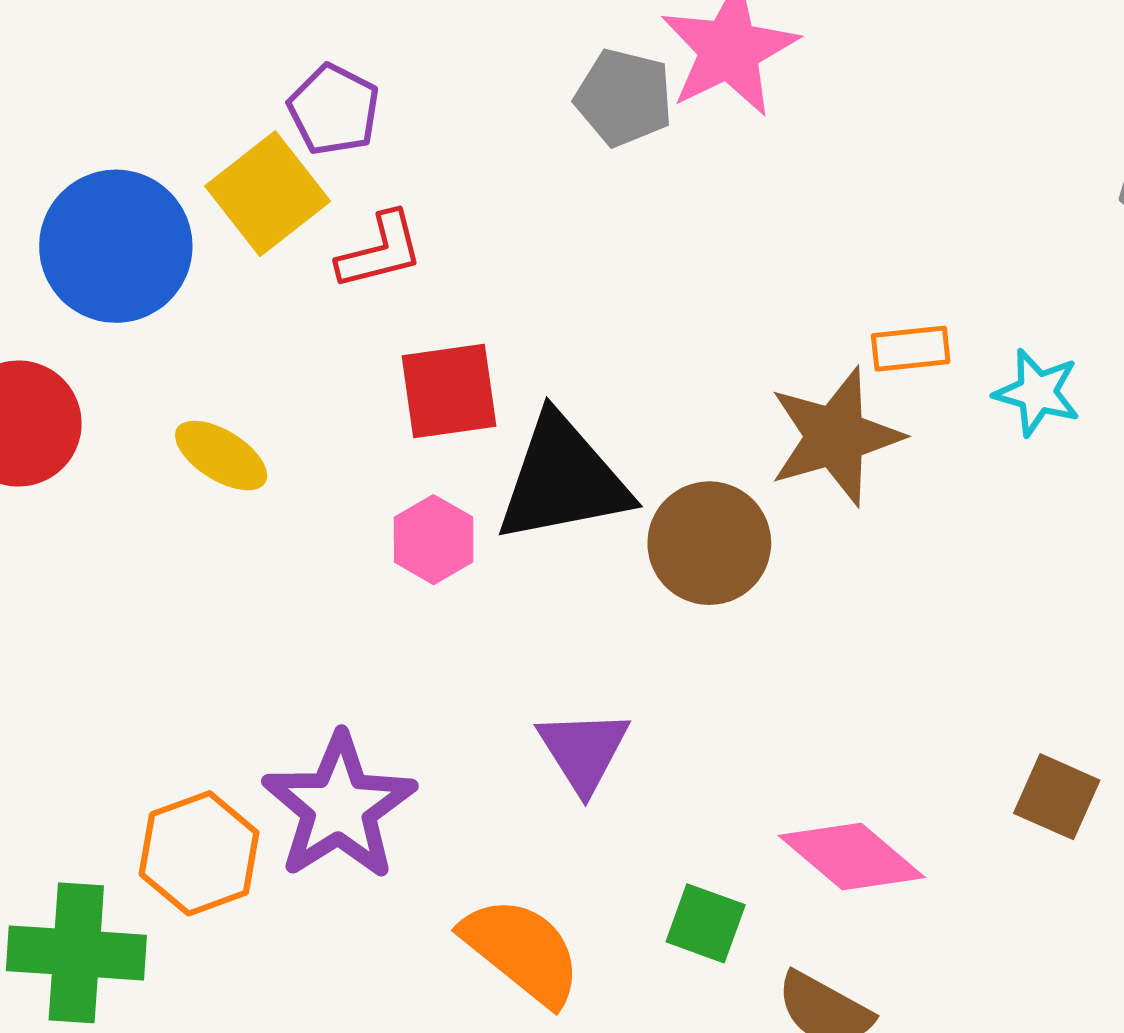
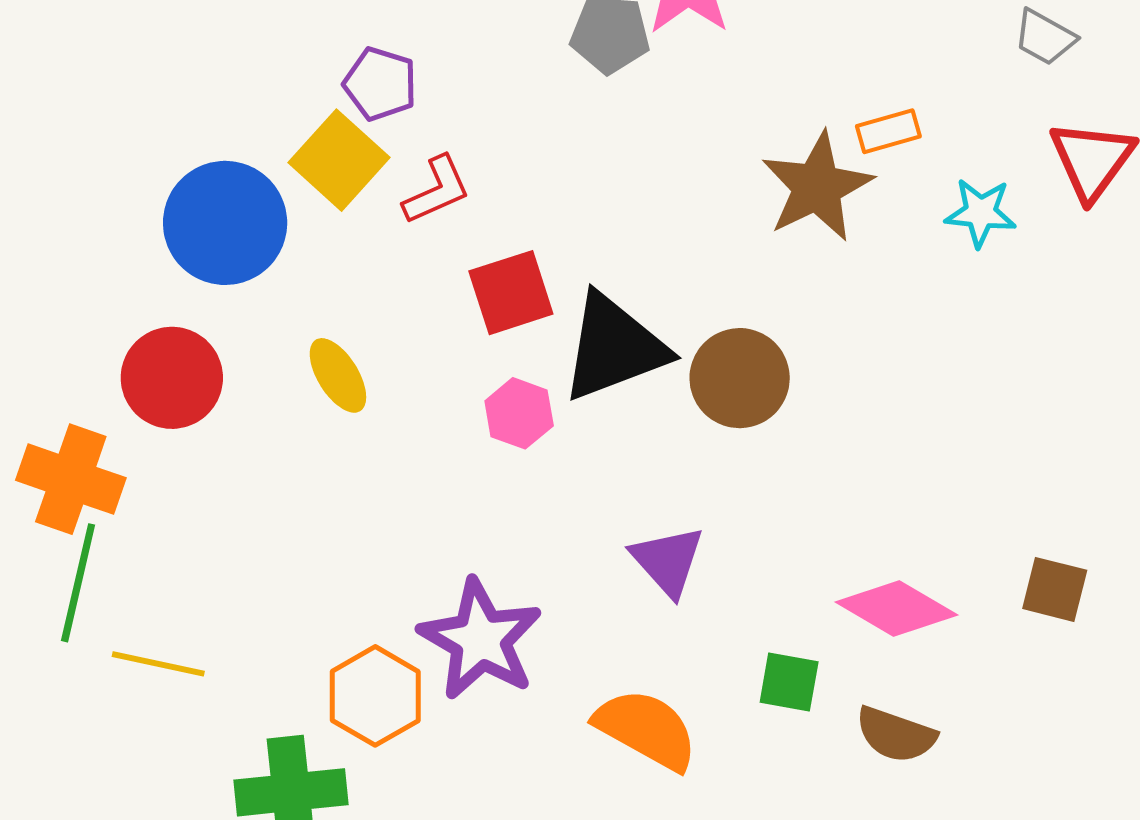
orange rectangle: (911, 349) -> (888, 131), moved
brown star: (835, 437) -> (817, 187), moved
yellow ellipse: (221, 455) -> (338, 375), turned 36
brown square: (1057, 797) -> (1055, 589), moved

